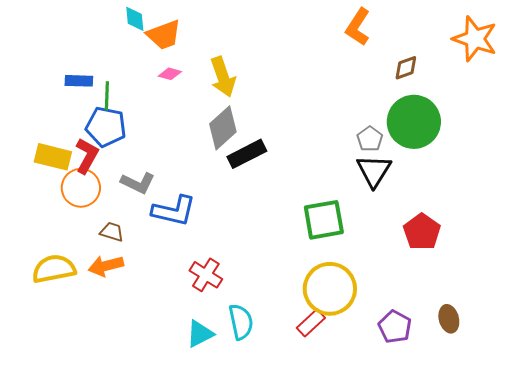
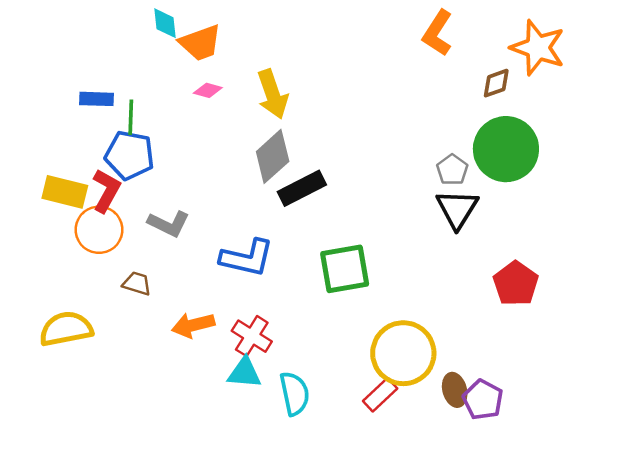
orange star: (475, 39) -> (538, 48), moved
blue L-shape: (174, 211) -> (247, 258), moved
green square: (324, 220) -> (345, 269), moved
orange arrow: (106, 266) -> (193, 325), moved
brown ellipse: (449, 319) -> (455, 390), moved
cyan triangle: (200, 334) -> (244, 373), moved, turned 32

